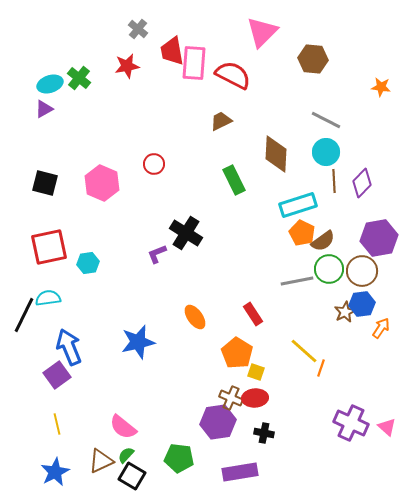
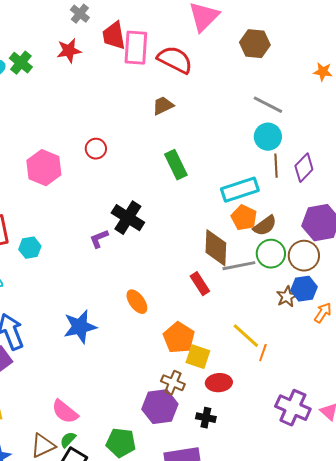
brown diamond: (276, 154) -> (216, 248), moved
red rectangle: (253, 314) -> (200, 284), moved
yellow square: (256, 372) -> (198, 357), size x1.4
red ellipse: (255, 398) -> (219, 383), moved

